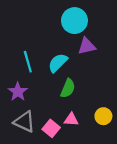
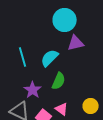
purple star: (18, 92) -> (33, 90), moved
pink triangle: (71, 119) -> (62, 109), turned 32

